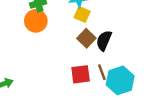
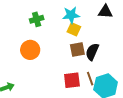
orange circle: (36, 21) -> (30, 50), moved
brown square: (86, 38) -> (77, 50), turned 35

